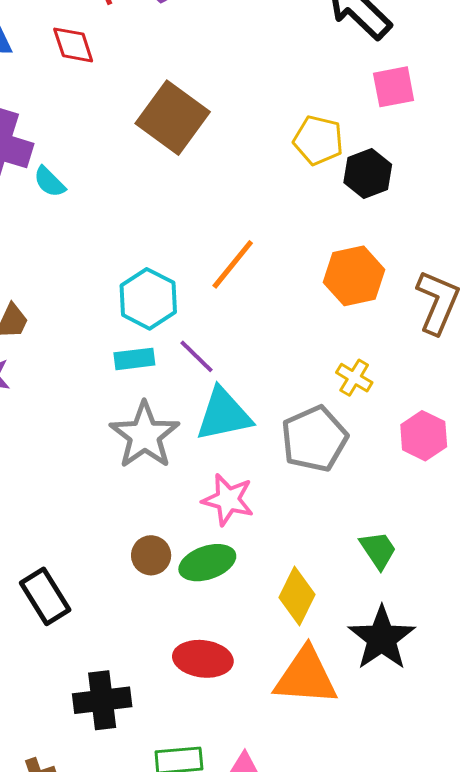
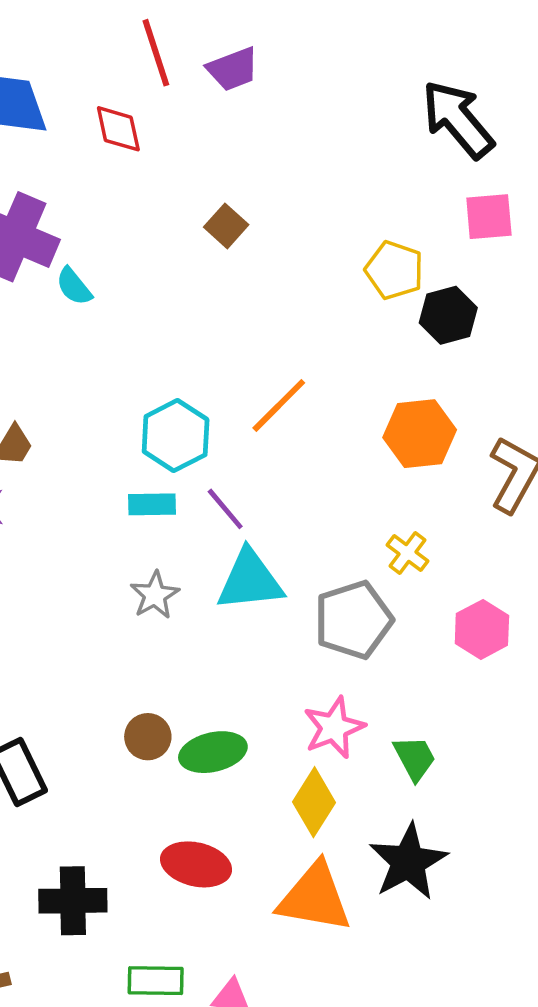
brown square: (173, 118) -> (226, 226), size x0.5
gray star: (145, 435) -> (155, 595), size x0.6
pink star: (228, 500) -> (334, 728), moved, turned 30

